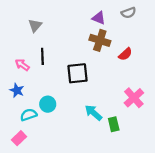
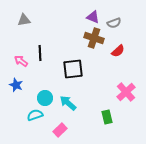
gray semicircle: (129, 13) -> (114, 23), moved
gray triangle: (35, 25) -> (24, 20), moved, turned 40
cyan arrow: (93, 113) -> (68, 103), moved
cyan semicircle: (29, 115) -> (35, 115), moved
pink rectangle: (19, 138) -> (60, 130), moved

